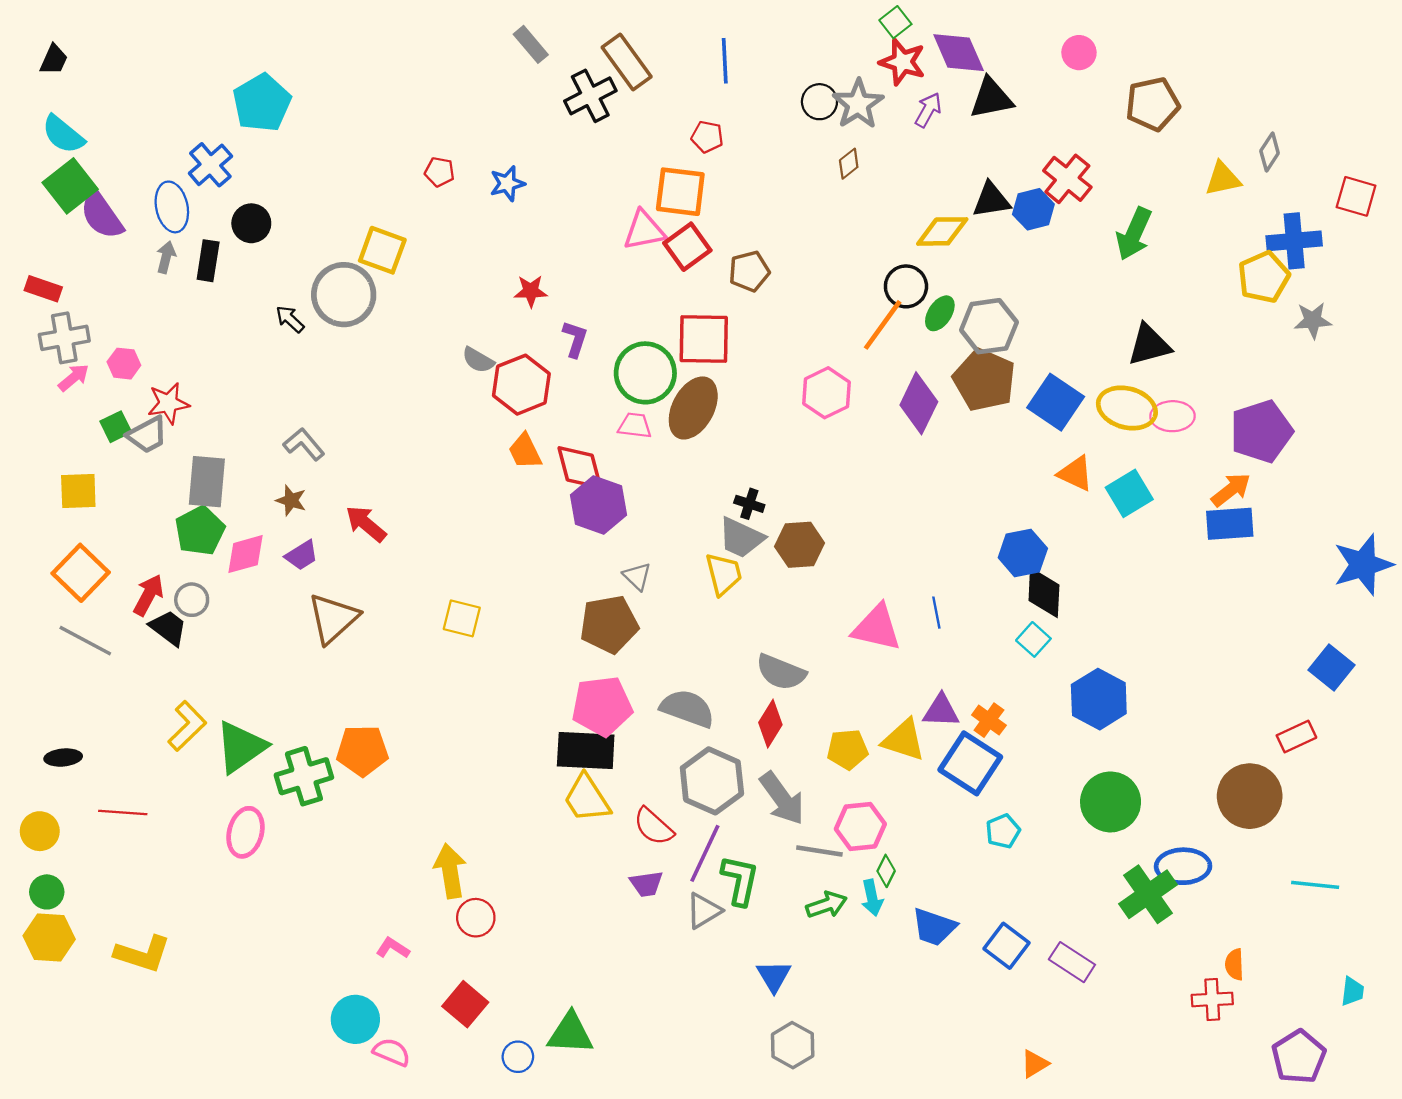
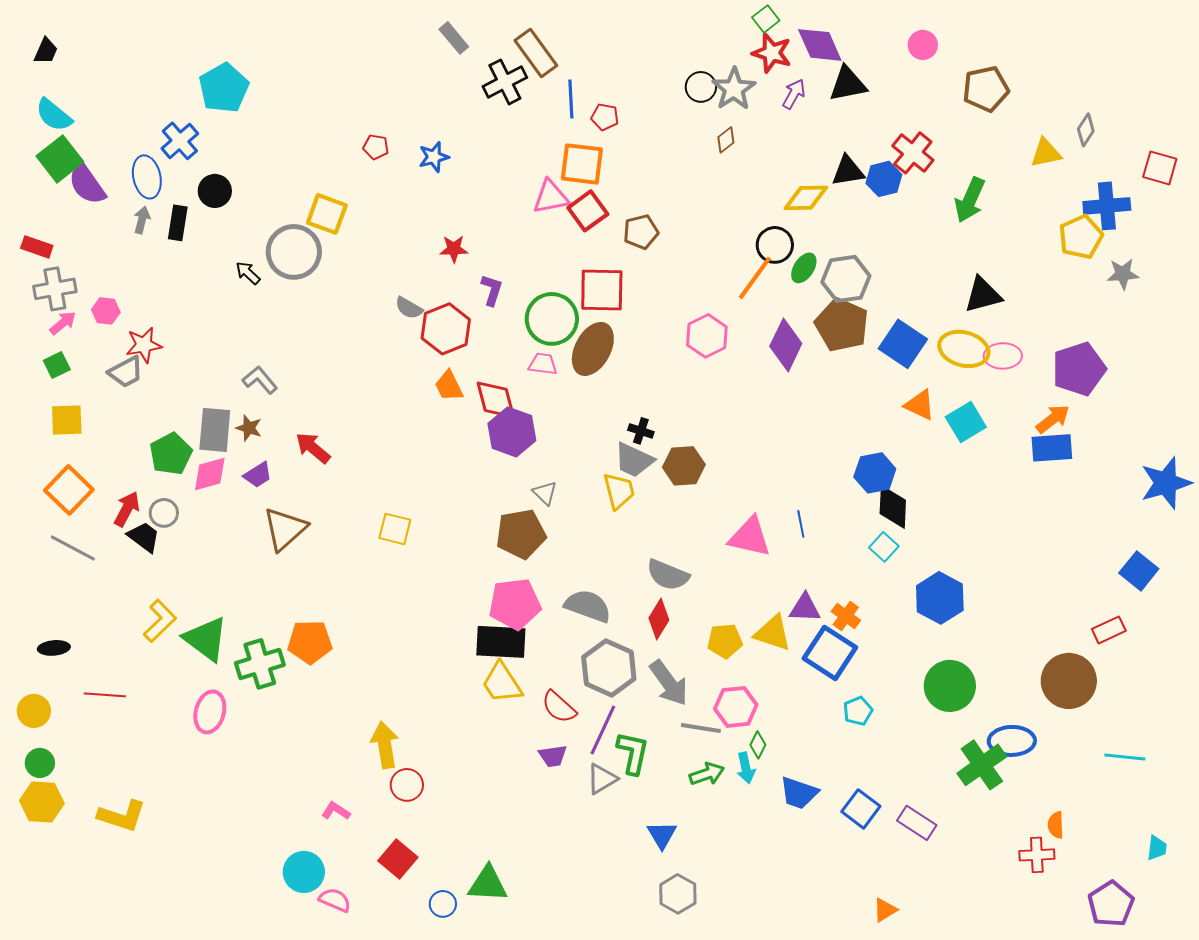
blue line: (725, 61) -> (571, 99), moved
green square: (116, 427) -> (57, 365), moved
gray rectangle: (207, 482) -> (215, 430), moved
green triangle: (241, 747) -> (206, 639), turned -48

